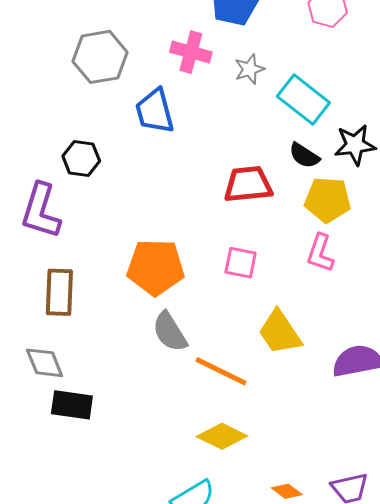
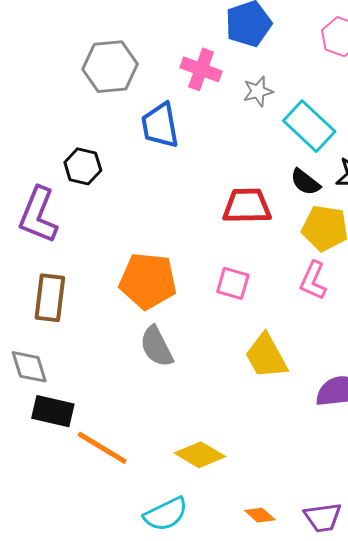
orange line: (221, 371) -> (102, 448), moved

